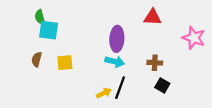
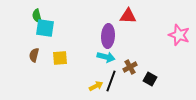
red triangle: (153, 17) -> (128, 16), moved
brown cross: (155, 63) -> (130, 67), moved, turned -32

